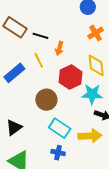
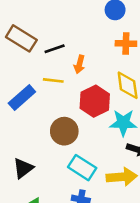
orange cross: (96, 33) -> (126, 43), turned 35
black line: (40, 36) -> (55, 49), turned -35
yellow line: (39, 60) -> (53, 80), turned -56

